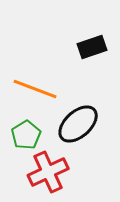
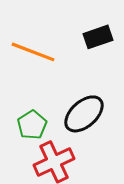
orange line: (35, 89) -> (33, 52), moved

